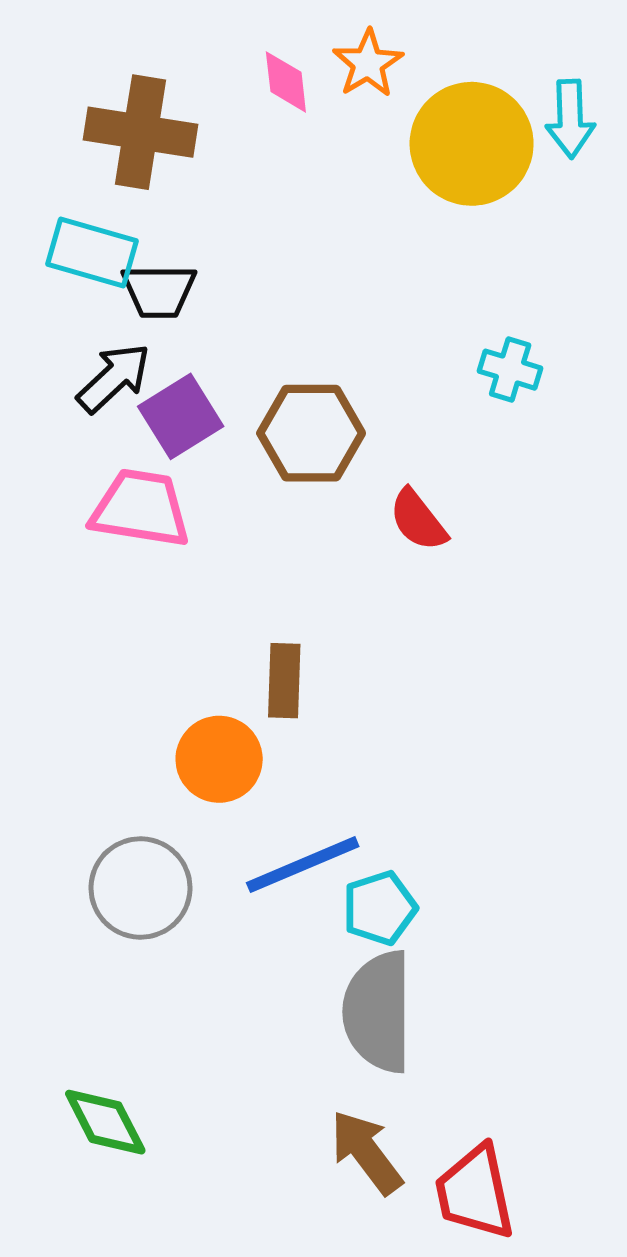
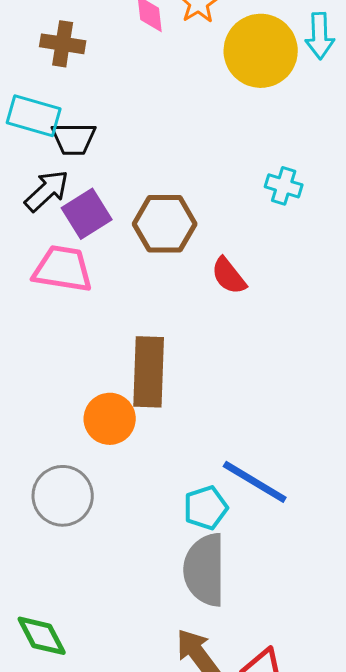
brown cross: (140, 132) -> (63, 44), size x0.7
brown rectangle: (284, 681) -> (149, 372), size x1.6
blue line: (303, 865) -> (255, 482), moved, turned 54

